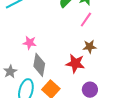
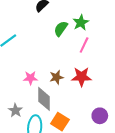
brown star: (90, 47) -> (57, 77), moved
red star: (75, 63) -> (81, 77), moved

